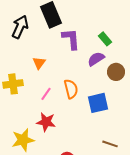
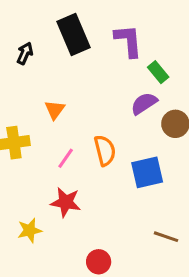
black arrow: (20, 27) -> (25, 53), size x0.6
purple L-shape: (71, 39) -> (128, 41), moved
yellow star: (23, 140) -> (30, 230), size x0.7

